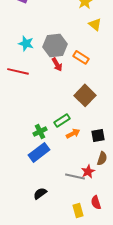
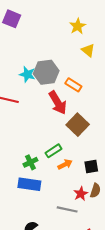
cyan star: (26, 43) -> (27, 74), moved
red arrow: (57, 64) -> (58, 103), moved, size x1.6
blue rectangle: (39, 152) -> (29, 184), turned 45
red star: (88, 171) -> (81, 194), moved

